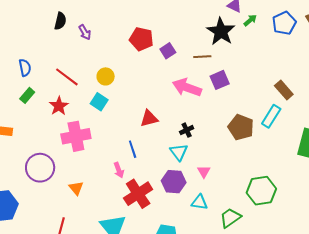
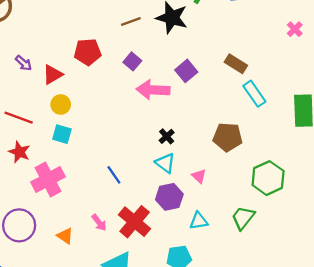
purple square: (168, 51) -> (132, 61), moved
brown line: (202, 57) -> (131, 21), moved
brown rectangle: (284, 90) -> (236, 64), moved
cyan rectangle: (271, 116) -> (254, 94), turned -50
red triangle: (149, 118) -> (52, 75), moved
brown pentagon: (241, 127) -> (227, 137), moved
pink arrow: (119, 170) -> (99, 223), moved
cyan triangle: (199, 202) -> (199, 221), moved

